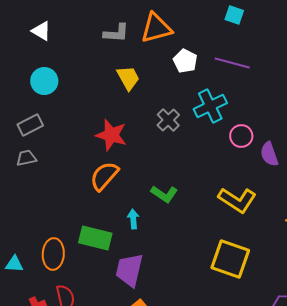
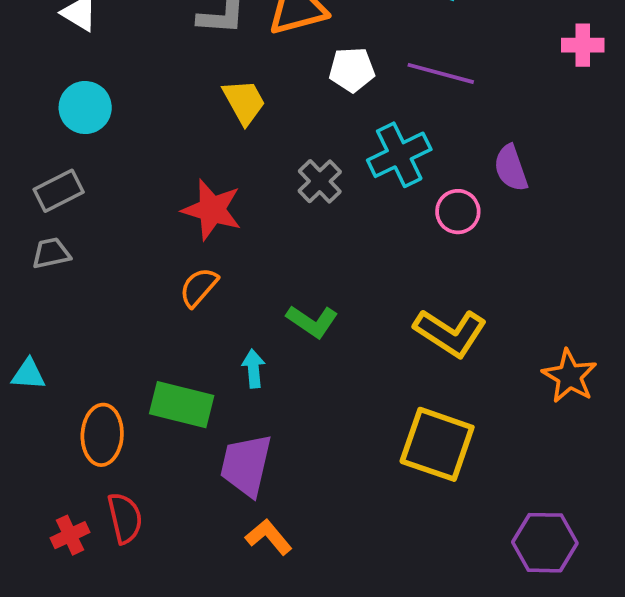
white pentagon: (185, 61) -> (352, 70), turned -30
purple semicircle: (269, 154) -> (511, 168), moved
orange semicircle: (104, 176) -> (199, 287), size x0.7
cyan triangle: (14, 264) -> (28, 374), moved

